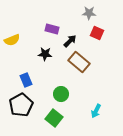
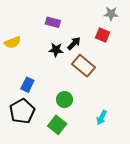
gray star: (89, 13) -> (111, 14), moved
purple rectangle: (52, 29) -> (53, 22), moved
black star: (45, 54) -> (56, 50), moved
blue rectangle: (26, 80) -> (27, 85), turned 48

